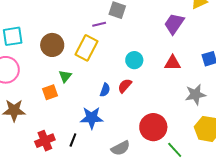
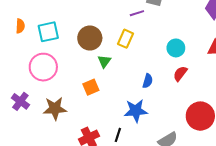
yellow rectangle: (86, 48) -> (125, 39), size x0.7
green triangle: (65, 76) -> (104, 61), moved
red semicircle: (125, 86) -> (180, 74), moved

